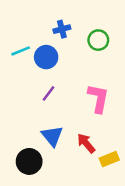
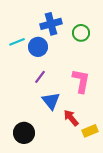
blue cross: (62, 29) -> (51, 24), size x1.5
blue triangle: (52, 136) -> (51, 101), moved

